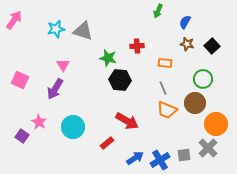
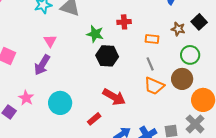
brown star: (187, 44) -> (178, 29), moved

